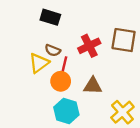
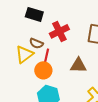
red cross: (89, 46) -> (59, 31), moved
brown triangle: (93, 86) -> (78, 65), moved

